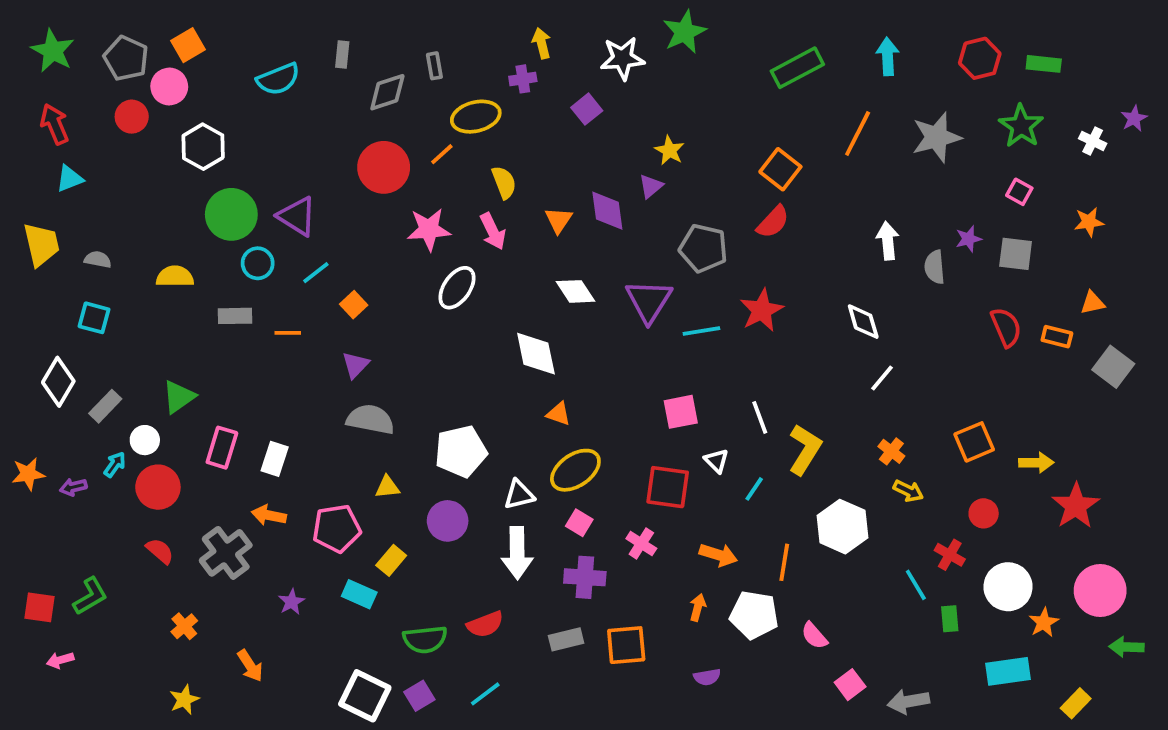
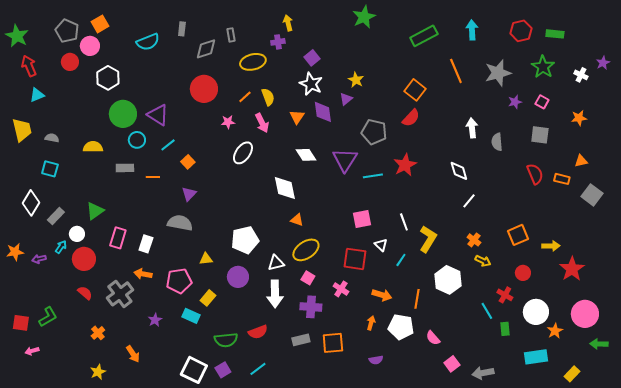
green star: (53, 51) -> (17, 36), moved
white star: (622, 58) -> (311, 84), moved, turned 30
orange line: (858, 134) -> (456, 71), turned -50
orange line: (442, 154) -> (245, 97), moved
pink star: (429, 229) -> (228, 122), size x0.6
purple star: (969, 239) -> (515, 102), moved
gray semicircle: (370, 419) -> (180, 223), moved

